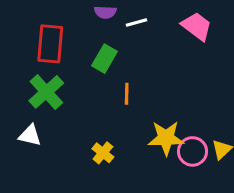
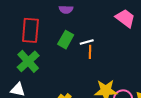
white line: (136, 23) -> (87, 42), moved
orange line: (127, 94) -> (90, 52), moved

